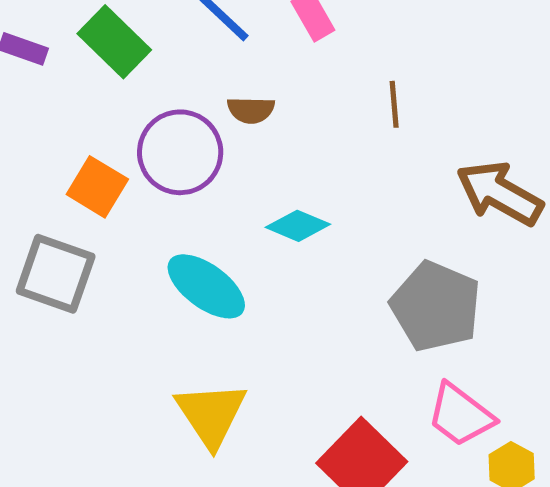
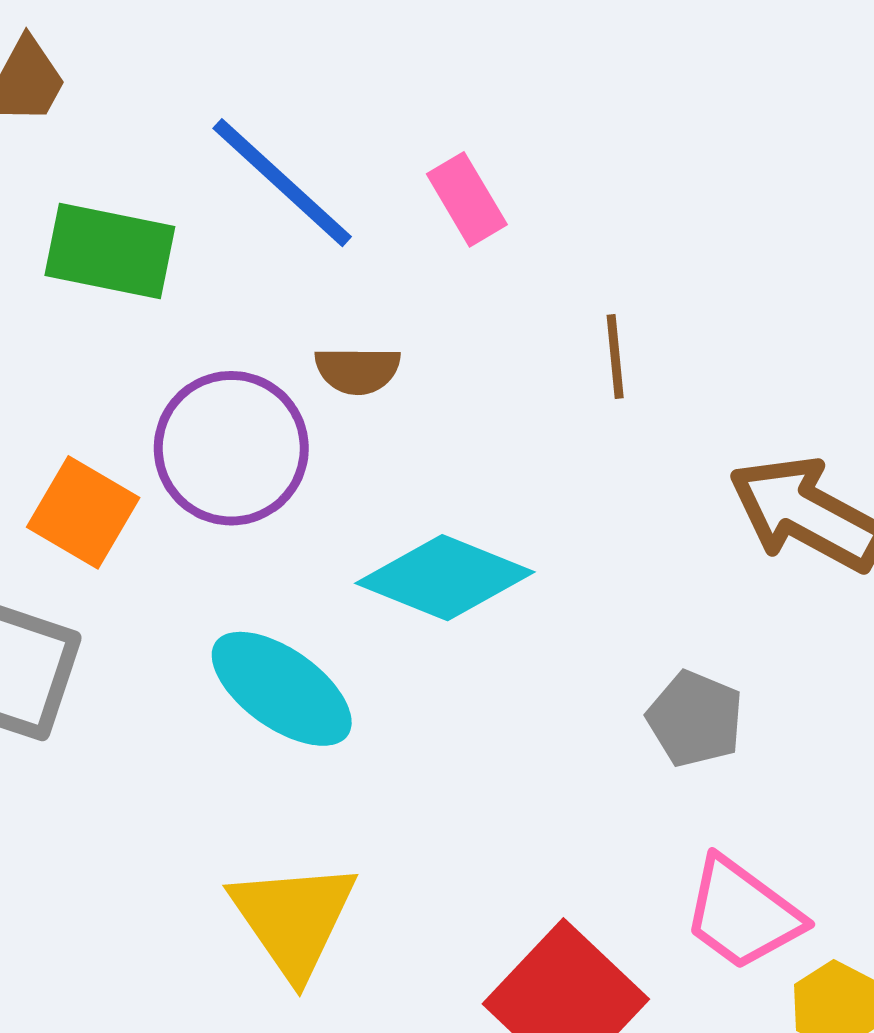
green rectangle: (114, 42) -> (110, 251), turned -32
cyan diamond: (298, 226) -> (445, 578), size x1.5
gray pentagon: (436, 306) -> (695, 719), size x0.6

